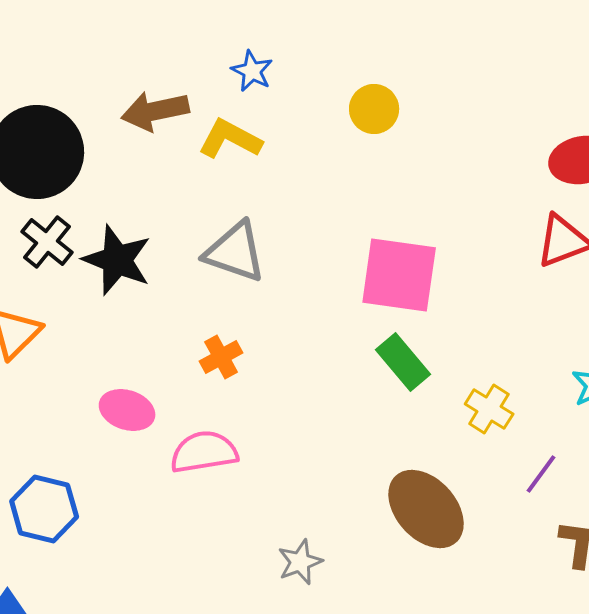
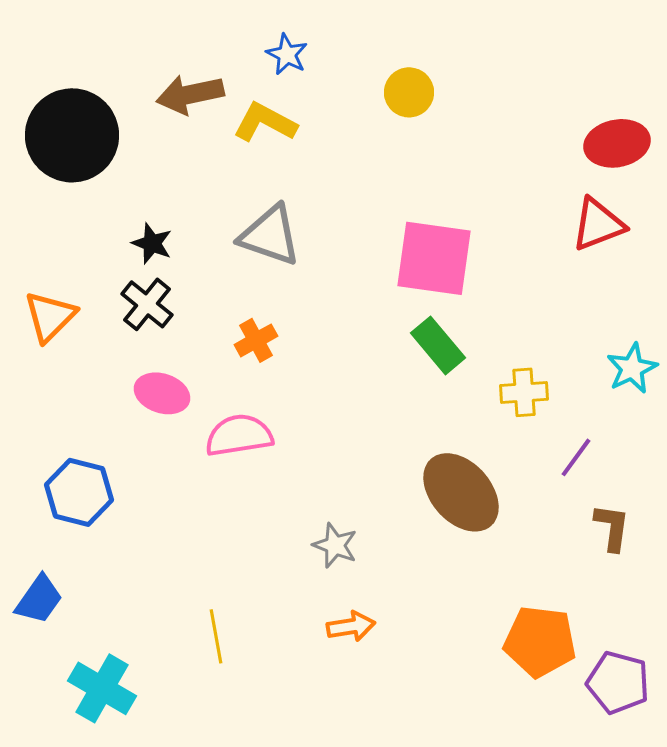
black cross: (47, 242) -> (147, 304), moved
black star: (117, 260) -> (152, 243), size x0.6
yellow cross: (489, 409) -> (524, 392), turned -36
gray star: (300, 562) -> (335, 545), turned -30

